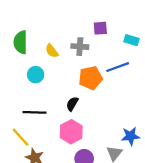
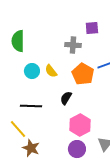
yellow semicircle: (52, 51) -> (51, 71), moved
orange pentagon: (91, 78) -> (83, 74), turned -30
pink hexagon: (71, 132) -> (80, 125), moved

